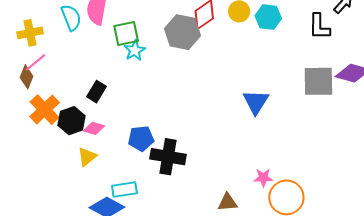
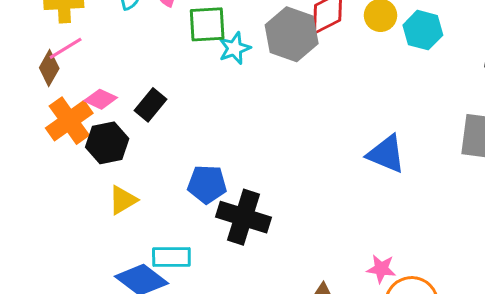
cyan star: (135, 50) -> (234, 48), moved
blue triangle: (256, 102) -> (386, 154), turned -48
pink diamond: (94, 128) -> (101, 99), moved

